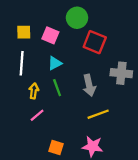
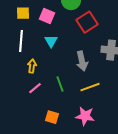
red square: (95, 42) -> (87, 22), turned 35
cyan triangle: (55, 63) -> (51, 41), turned -32
green line: (57, 88) -> (60, 84), moved

